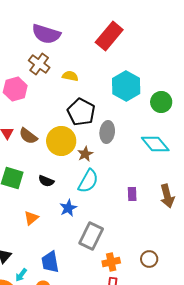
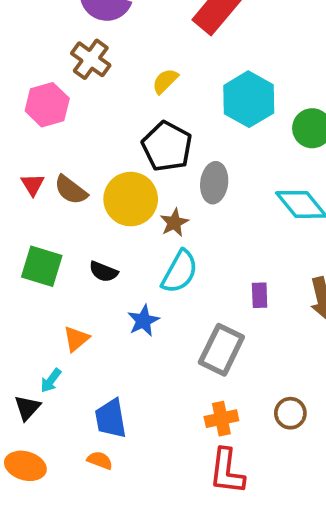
yellow semicircle: (70, 76) -> (165, 81), moved, turned -56
gray rectangle: (91, 236) -> (221, 350), moved
cyan arrow: (21, 275) -> (51, 381), moved

